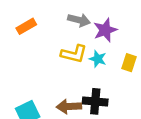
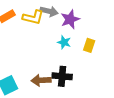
yellow L-shape: (74, 54) -> (33, 17), moved

